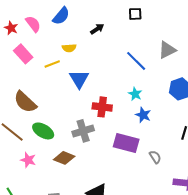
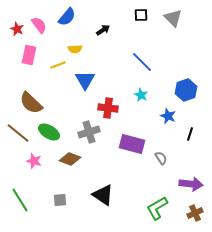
gray triangle: (167, 50) -> (173, 18), moved, turned -48
pink rectangle: (23, 54) -> (29, 55), turned 54
blue star: (143, 115) -> (168, 116), moved

